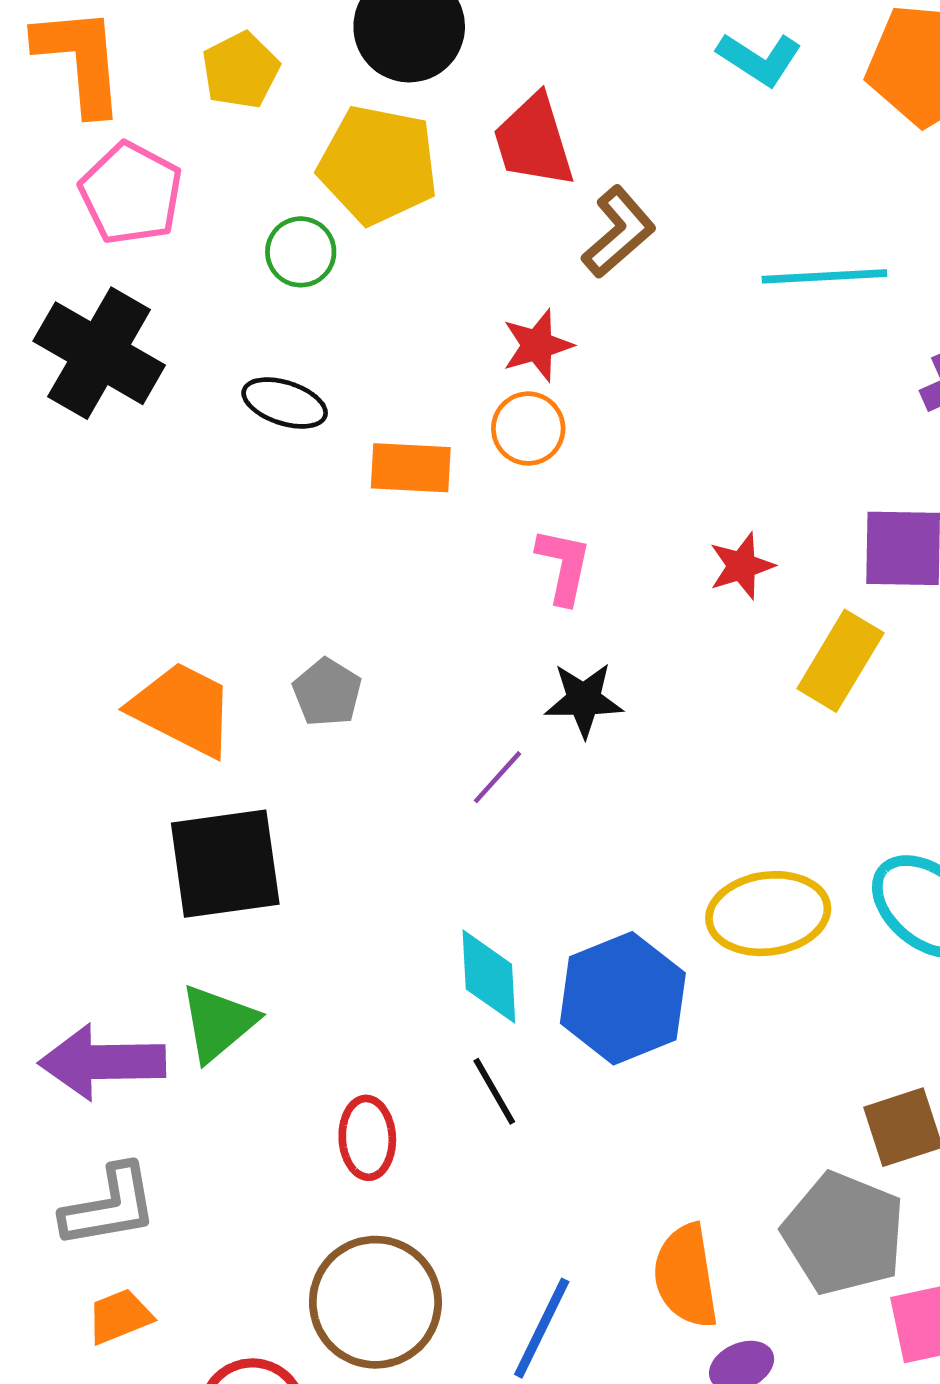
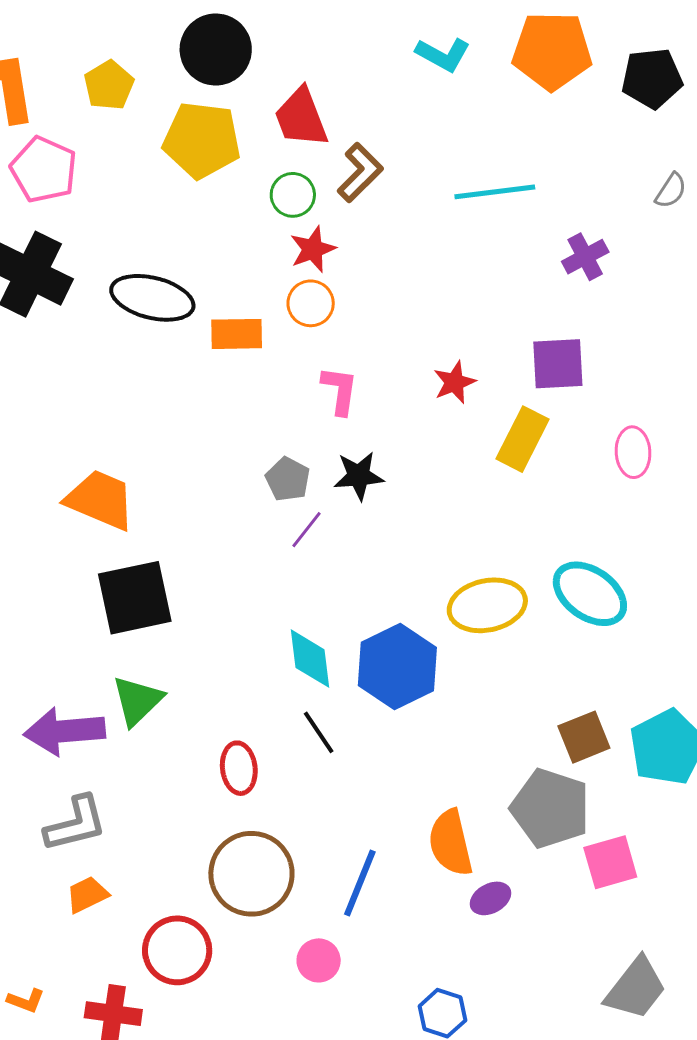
green circle: (301, 252) -> (293, 195), moved
black ellipse: (285, 403) -> (152, 298), size x1.5
gray pentagon: (327, 692) -> (288, 479), moved

